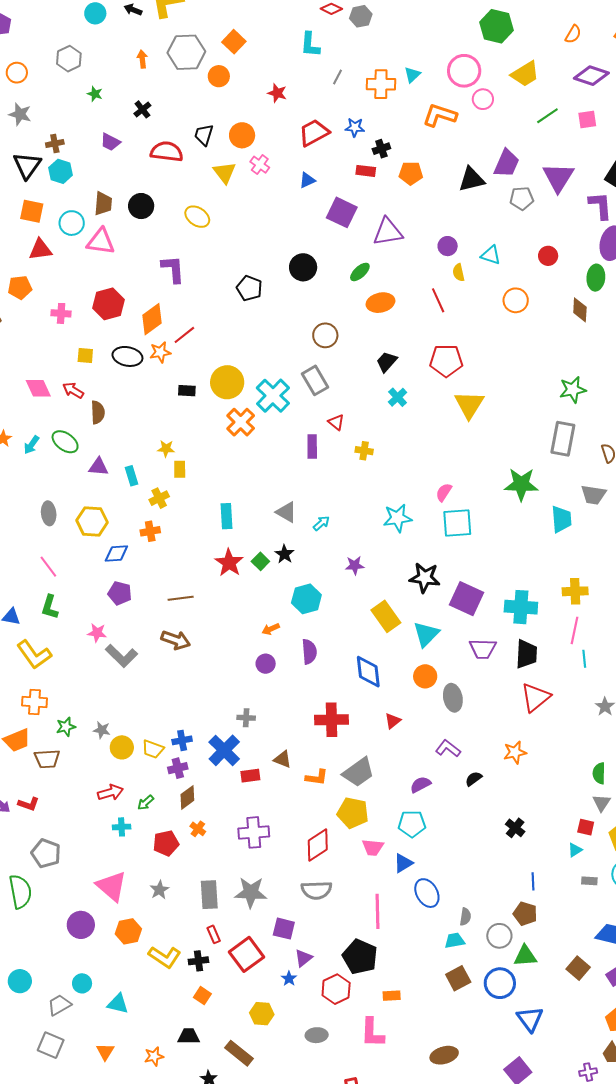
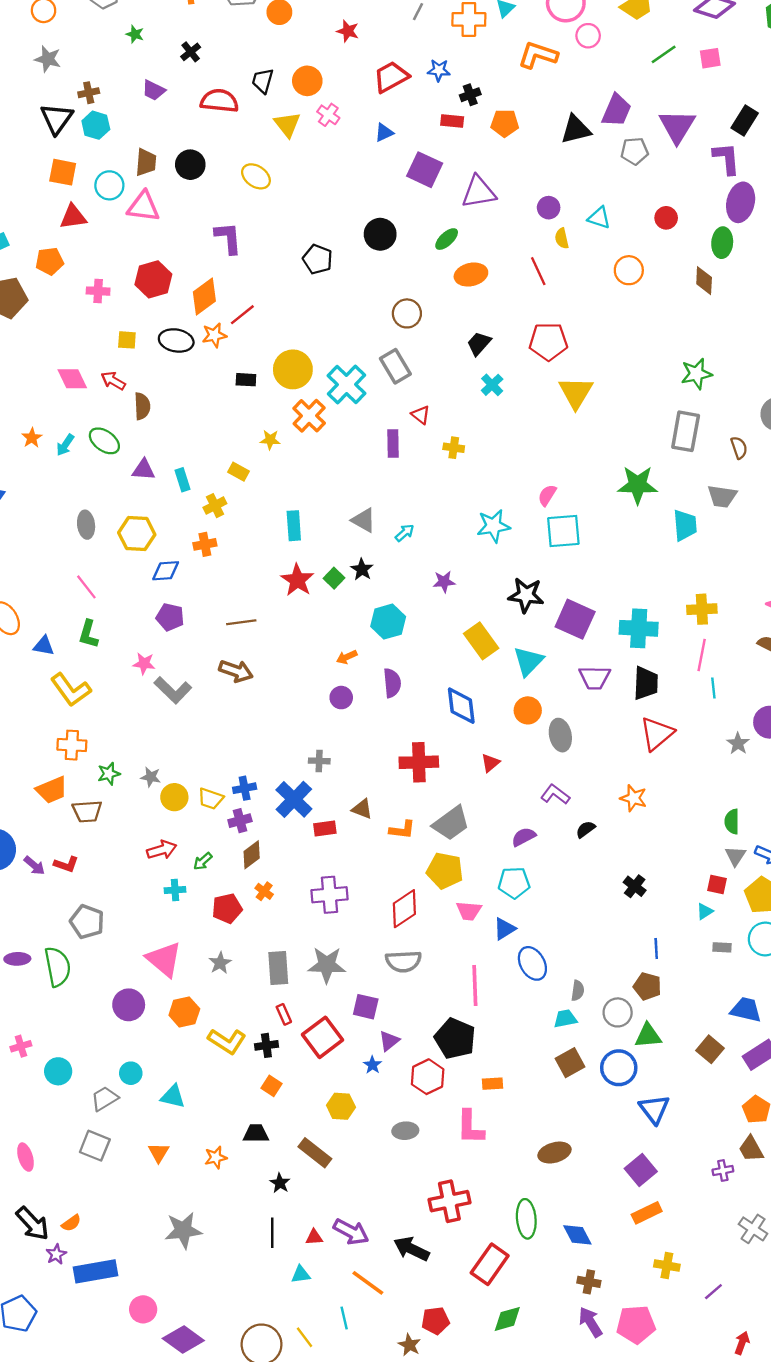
yellow star: (166, 449) -> (270, 440), moved
yellow rectangle: (180, 469) -> (239, 472), turned -60
orange star: (515, 752) -> (633, 798), turned 30

